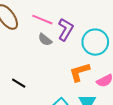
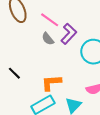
orange L-shape: (80, 72) -> (51, 83), moved

